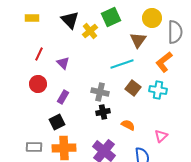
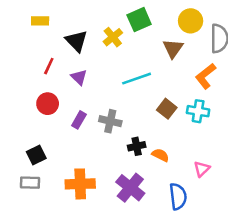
black triangle: (70, 20) -> (76, 41), moved
cyan line: (122, 64) -> (137, 79), moved
gray cross: (100, 92) -> (110, 121), moved
black cross: (103, 112) -> (137, 146), moved
black square: (57, 122) -> (36, 155), moved
gray rectangle: (34, 147) -> (30, 183), moved

